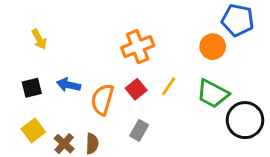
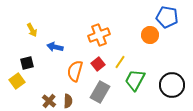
blue arrow: (69, 85) -> (55, 47), moved
green trapezoid: (213, 94) -> (135, 80), moved, turned 90
yellow square: (33, 130) -> (17, 81), moved
gray rectangle: (139, 130) -> (100, 92), size x1.5

